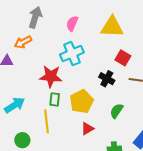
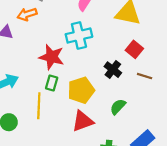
red triangle: (87, 129) -> (83, 121), size x1.5

